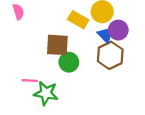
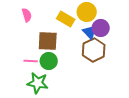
pink semicircle: (18, 12) -> (27, 15), moved
green circle: (69, 62) -> (49, 61), moved
pink line: (30, 81) -> (31, 61), moved

